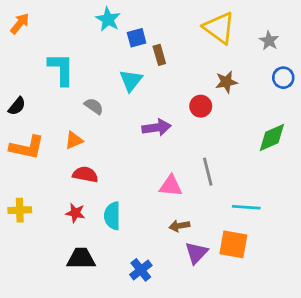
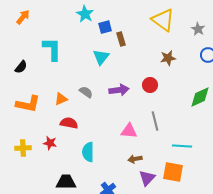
black semicircle: (17, 106) -> (21, 67), moved
gray semicircle: (94, 106) -> (86, 92), moved
red circle: (201, 106) -> (150, 85), moved
red star: (75, 213) -> (50, 143), moved

